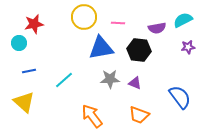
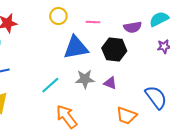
yellow circle: (84, 17) -> (58, 16), size x0.7
cyan line: (64, 80) -> (50, 85), moved
orange trapezoid: (139, 115) -> (127, 116), moved

